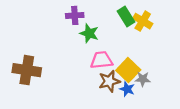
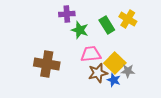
green rectangle: (126, 17) -> (107, 25), moved
brown cross: (27, 70) -> (47, 64), moved

